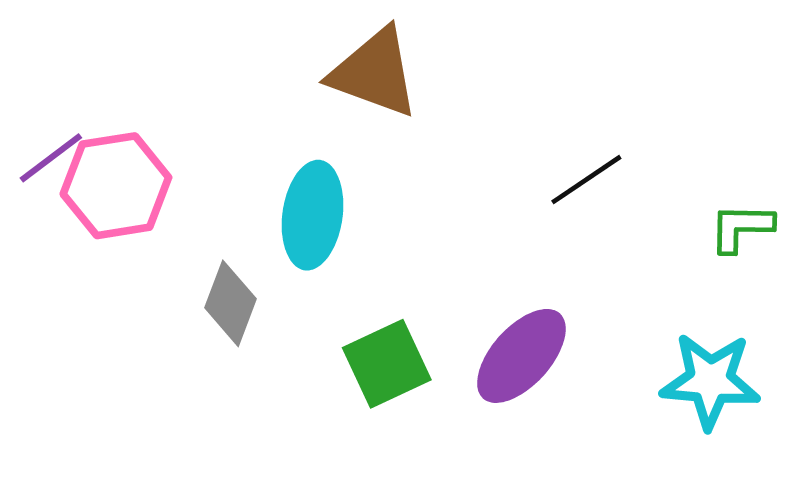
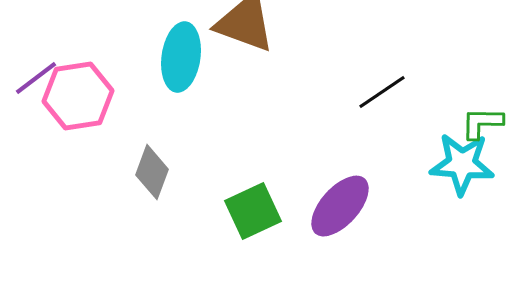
cyan ellipse: (313, 215) -> (181, 57), moved
cyan star: (710, 381) -> (462, 164), moved

